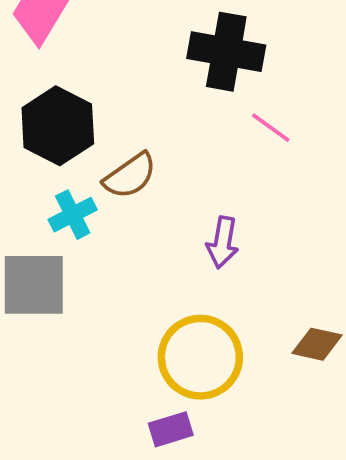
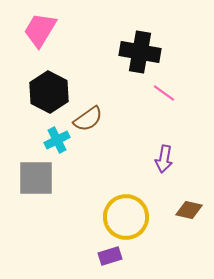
purple arrow: (223, 242) -> (164, 159), moved

